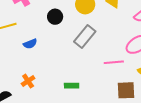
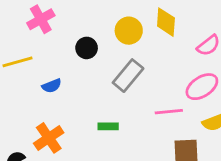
orange cross: (28, 81) -> (49, 138), size x1.5
green rectangle: (72, 86) -> (108, 126), moved

